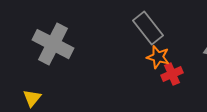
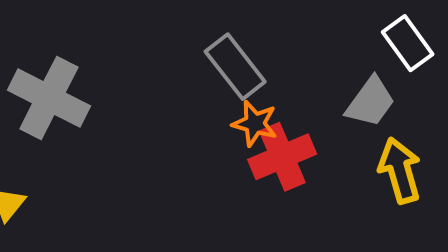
red cross: (172, 74) -> (282, 157), size x1.5

